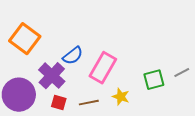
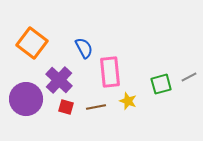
blue semicircle: (73, 56) -> (84, 48), moved, turned -80
pink rectangle: (103, 68) -> (110, 72), turned -36

